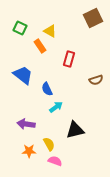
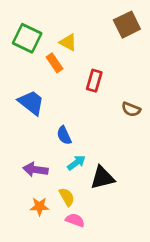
green square: (20, 28) -> (27, 38), size x1.5
brown semicircle: (96, 80) -> (131, 109), turned 40
blue semicircle: (47, 89) -> (64, 135), moved
cyan arrow: (56, 107) -> (76, 163), moved

